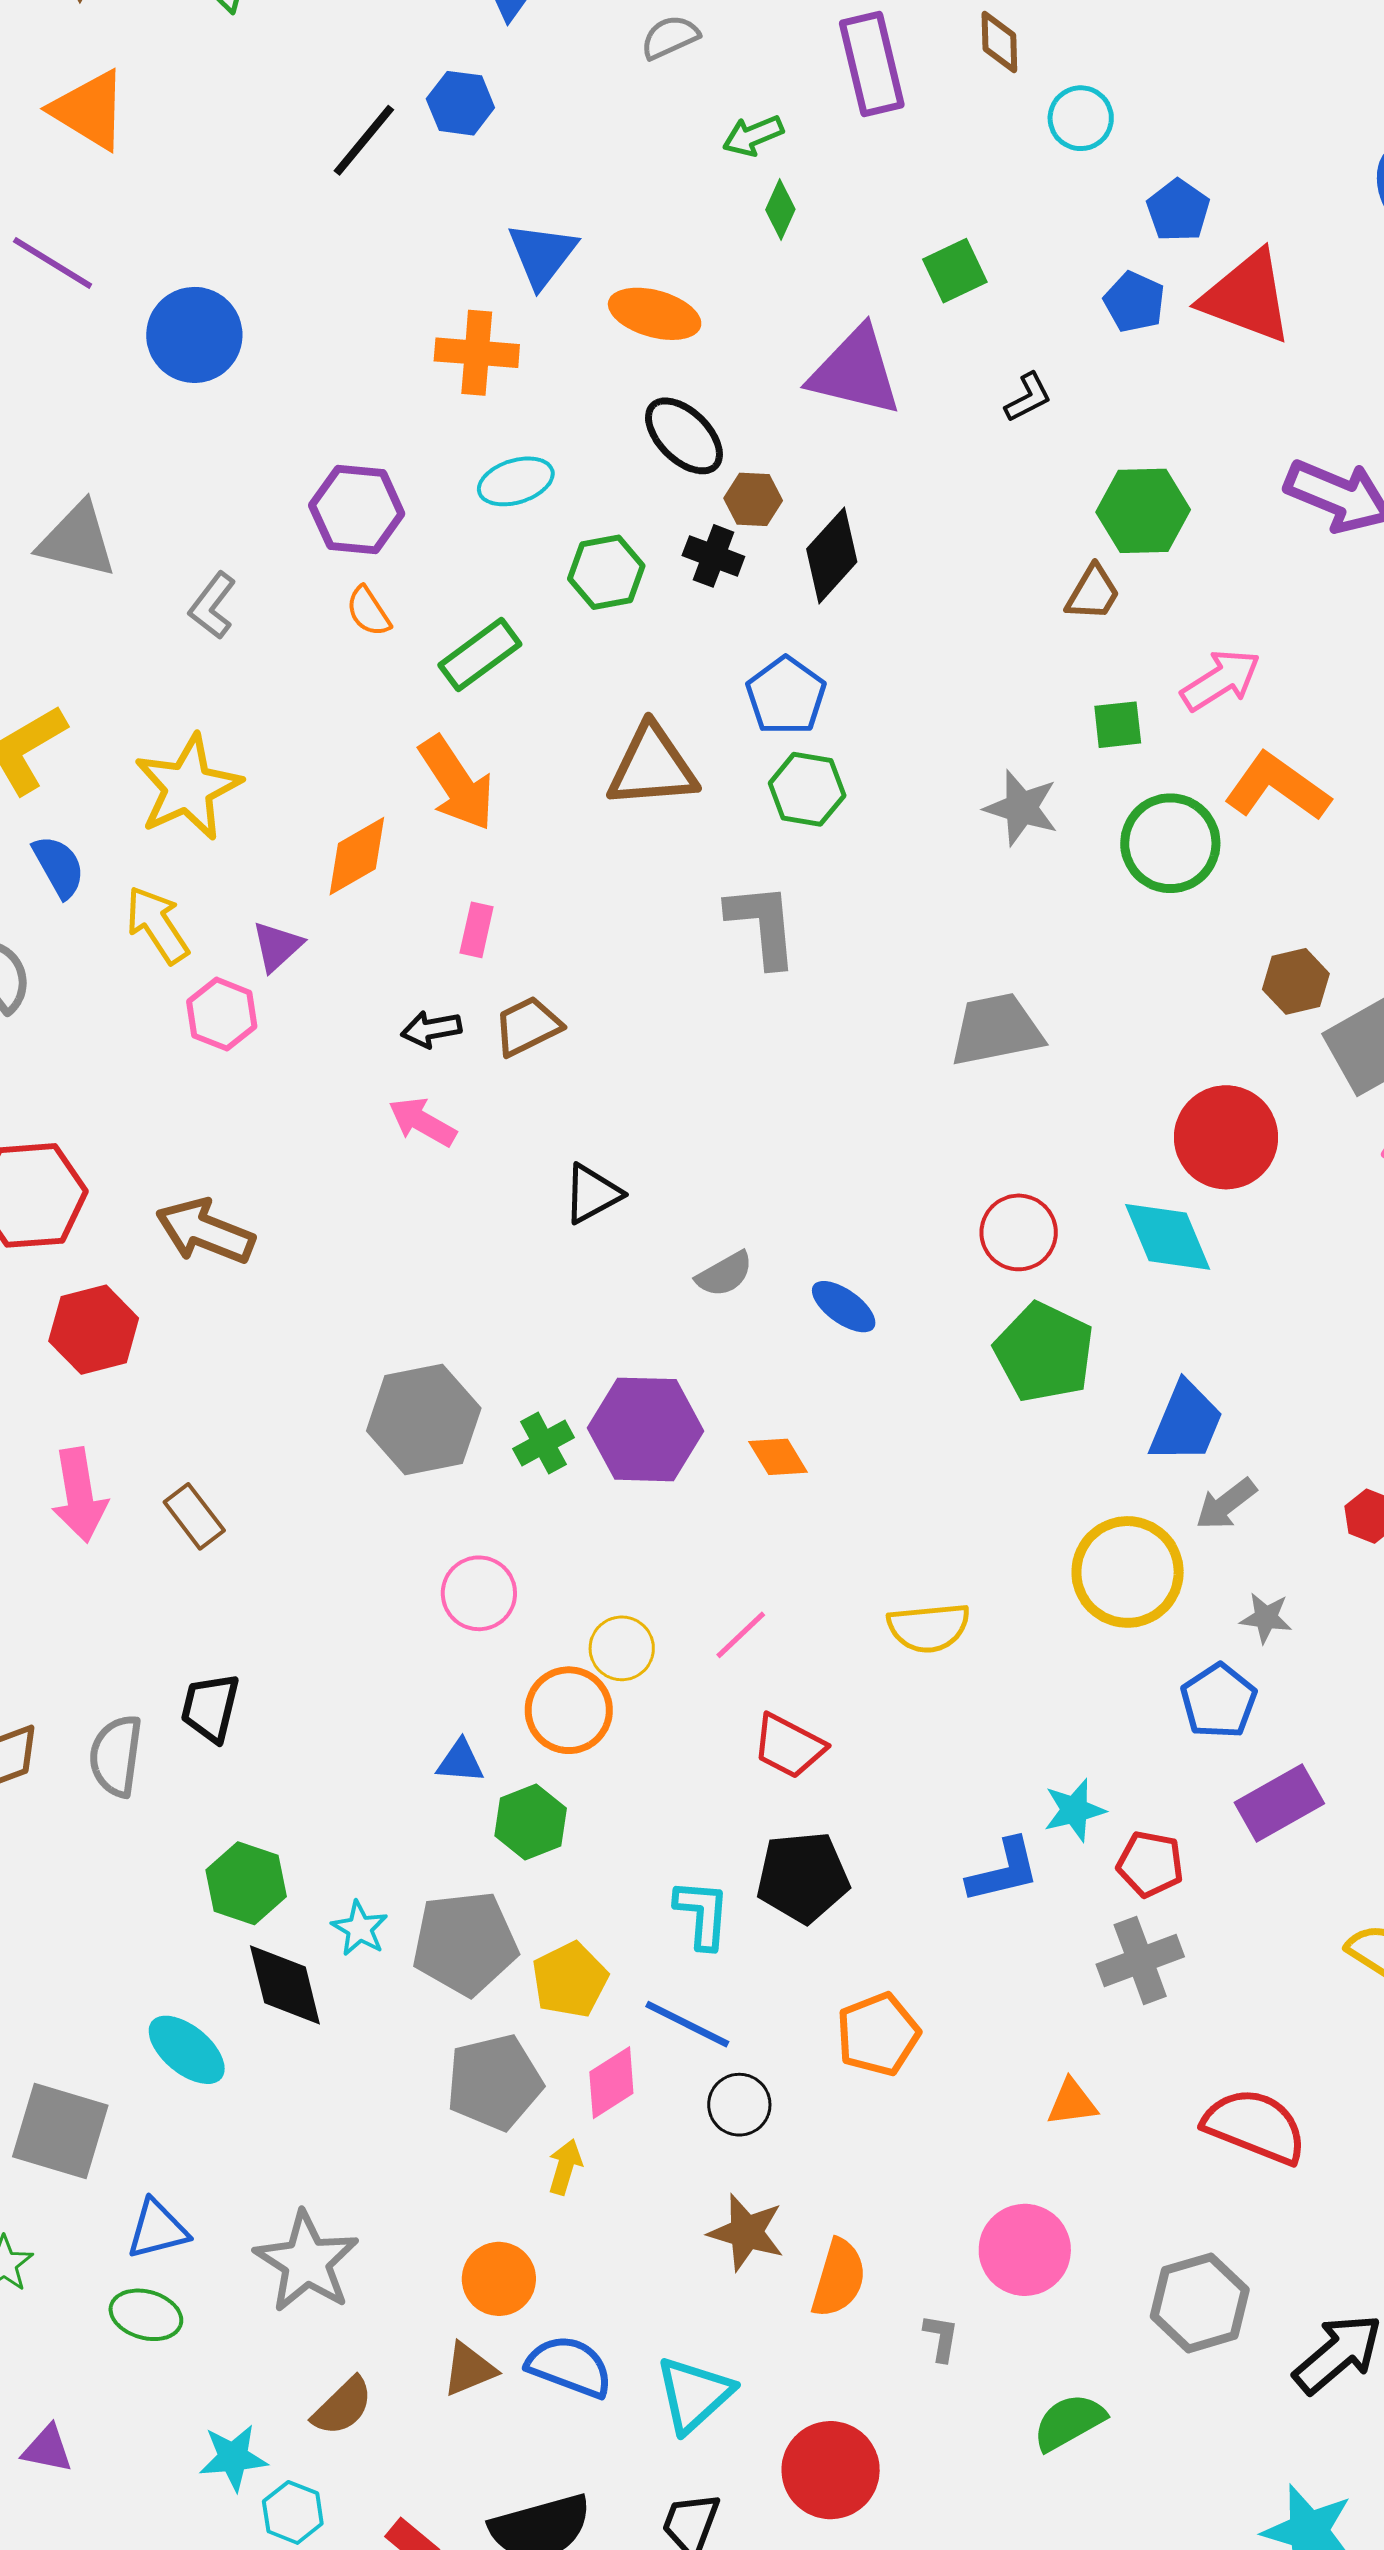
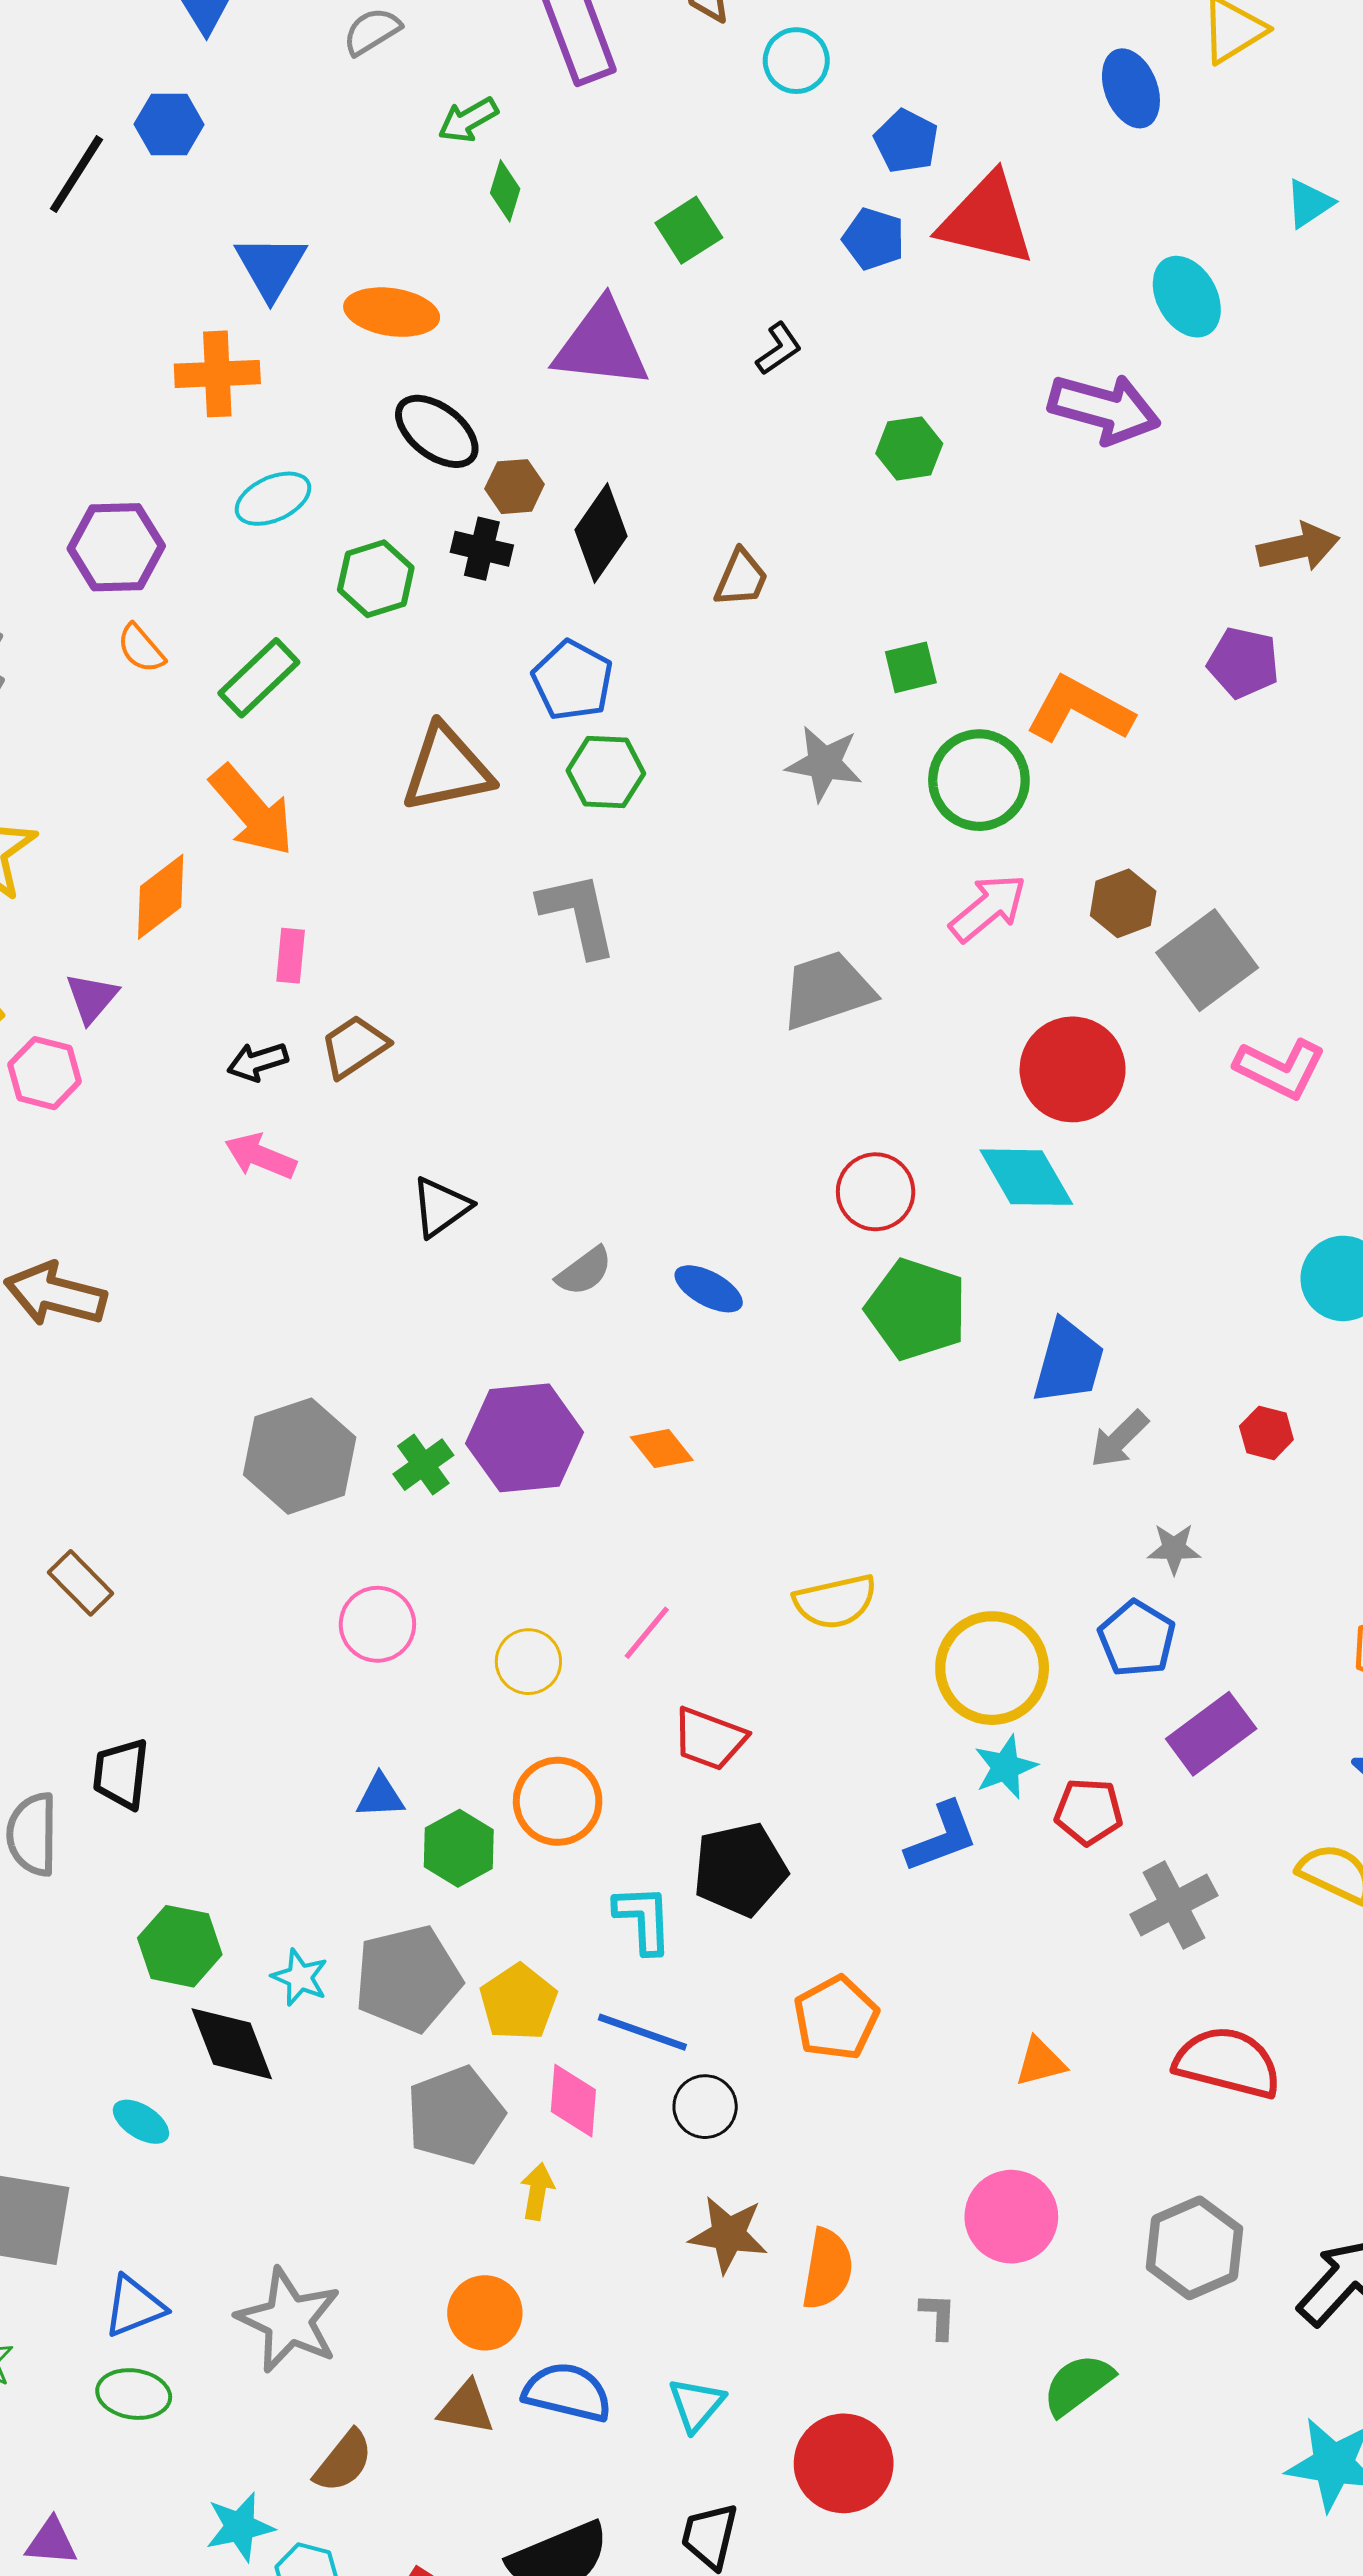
green hexagon: (1143, 511) -> (909, 448), size x0.7
brown trapezoid: (1093, 593) -> (741, 578), moved
pink arrow: (1221, 680) -> (988, 908), moved
yellow circle: (1128, 1572) -> (992, 1668), moved
orange circle: (569, 1710) -> (558, 1801), moved
gray cross: (1140, 1961) -> (1174, 1905), moved
cyan ellipse: (187, 2050) -> (141, 2122), size x0.7
pink diamond: (611, 2083) -> (573, 2101), turned -46
brown triangle: (469, 2369) -> (466, 2408), turned 40
cyan triangle: (694, 2394) -> (696, 2404), size x0.7

